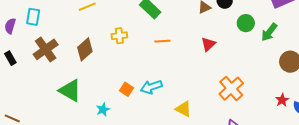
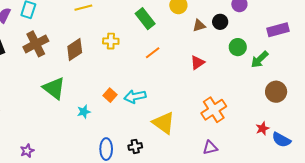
orange line: (162, 41) -> (153, 53), turned -42
yellow triangle: (183, 109) -> (164, 123), size x1.4

